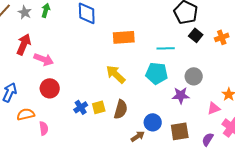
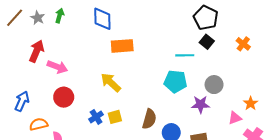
black square: (196, 35) -> (207, 42), moved
orange rectangle: (124, 37) -> (122, 46), moved
orange cross: (222, 37) -> (243, 44), turned -32
yellow arrow: (116, 74) -> (111, 82), moved
brown semicircle: (121, 109) -> (149, 119), moved

